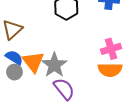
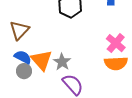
pink cross: (111, 49) -> (116, 43), turned -30
gray star: (54, 65) -> (62, 62), size x0.7

